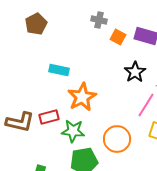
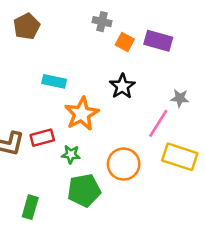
black star: (135, 72) -> (122, 86), moved
green star: (73, 131) -> (71, 154), size x0.7

